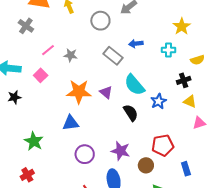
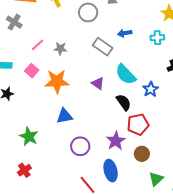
orange star: (79, 92) -> (57, 81), moved
red pentagon: (163, 145) -> (138, 124), moved
purple star: (121, 151) -> (116, 141), turned 30

